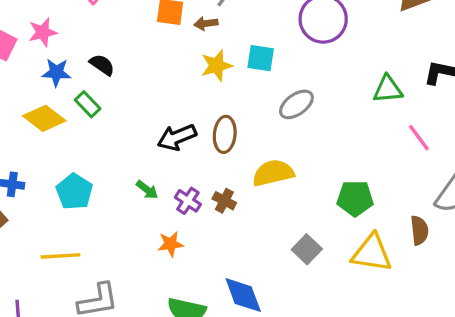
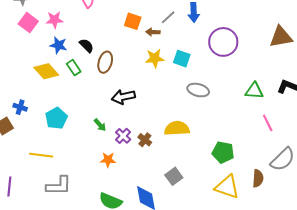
gray ellipse: (296, 104) -> (198, 90), turned 40
brown ellipse: (225, 134) -> (105, 62), moved
gray square: (307, 249) -> (174, 176), moved

